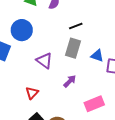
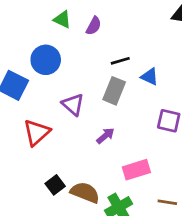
blue triangle: (97, 56) -> (150, 77), moved
red triangle: (32, 93) -> (37, 132), moved, size x1.5

